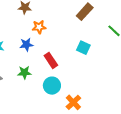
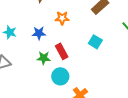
orange star: (39, 27) -> (62, 18), moved
green star: (24, 73) -> (44, 58), moved

